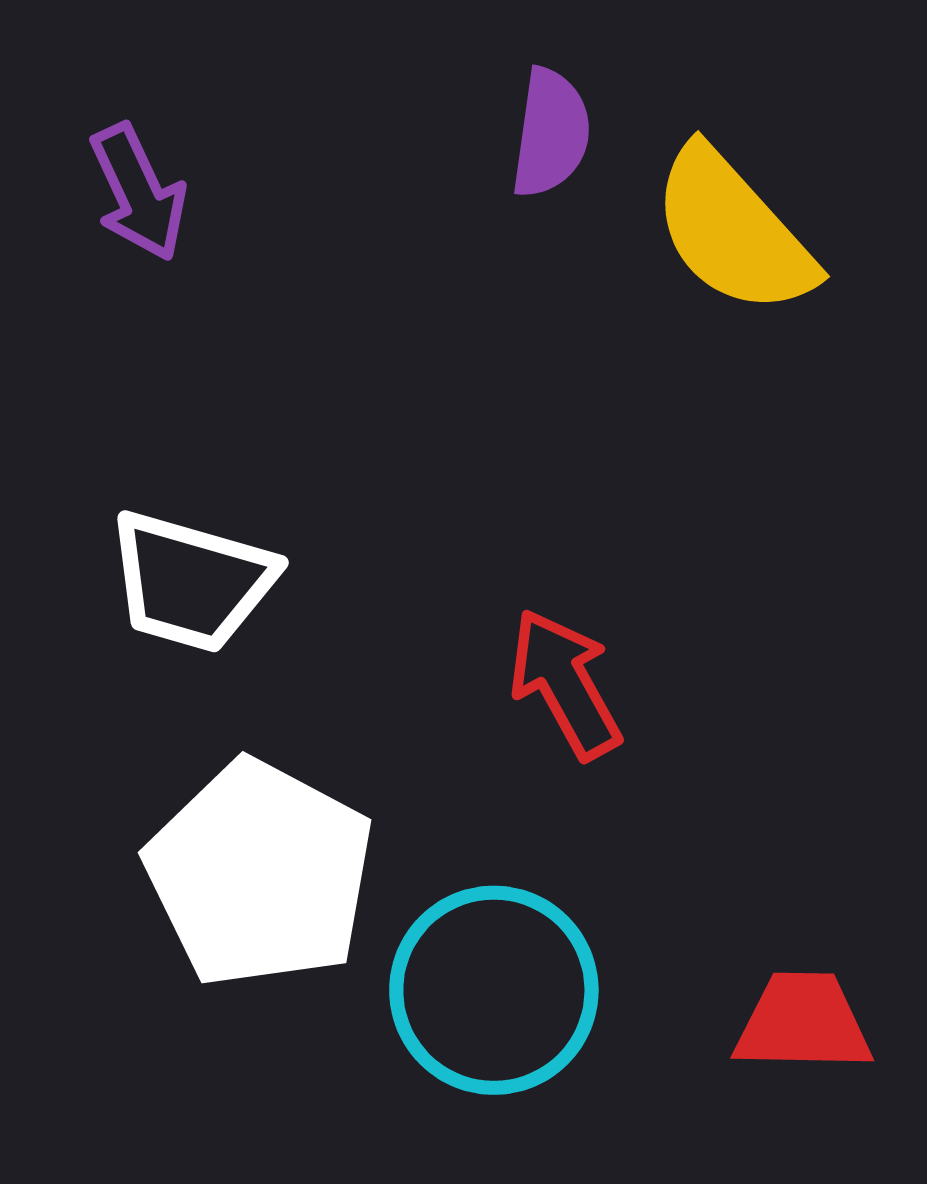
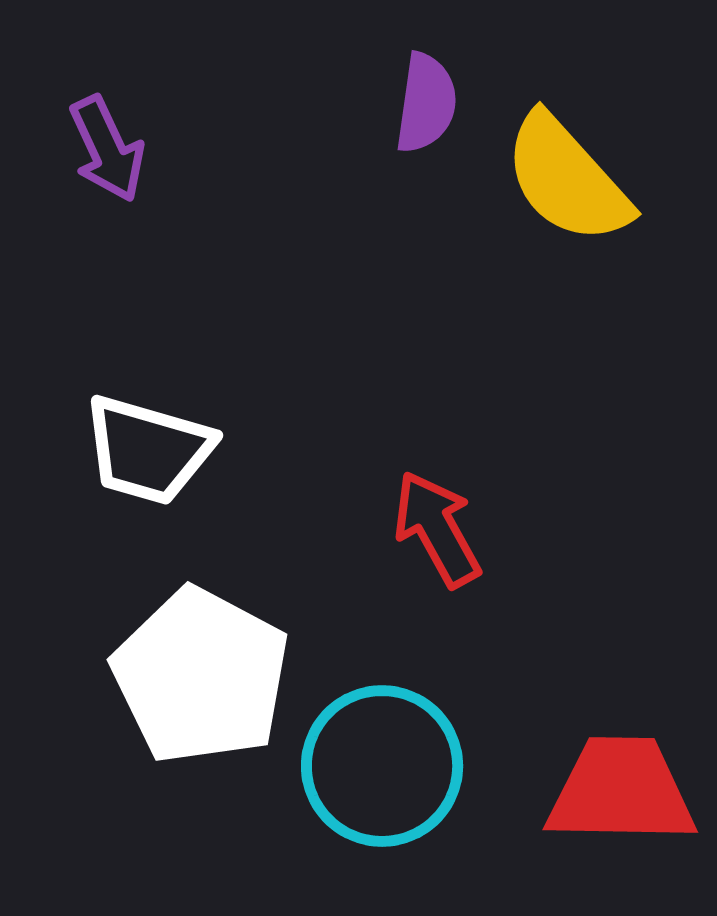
red trapezoid: (803, 1023) -> (621, 791), size x1.4

